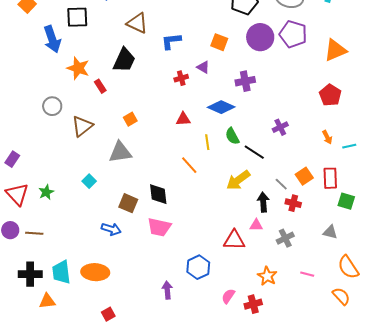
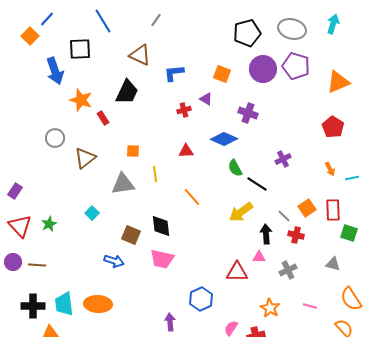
purple cross: (245, 81) -> (248, 113), turned 30
orange square: (130, 119) -> (133, 151), turned 32
yellow line: (207, 142) -> (155, 174), moved

